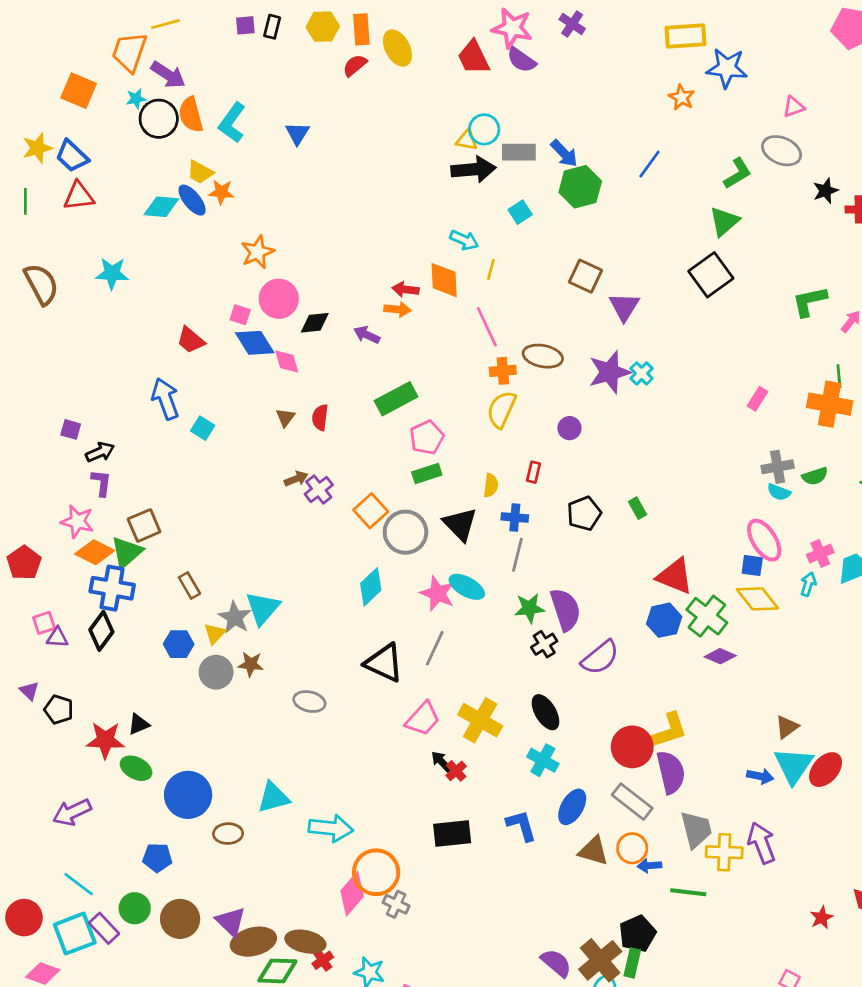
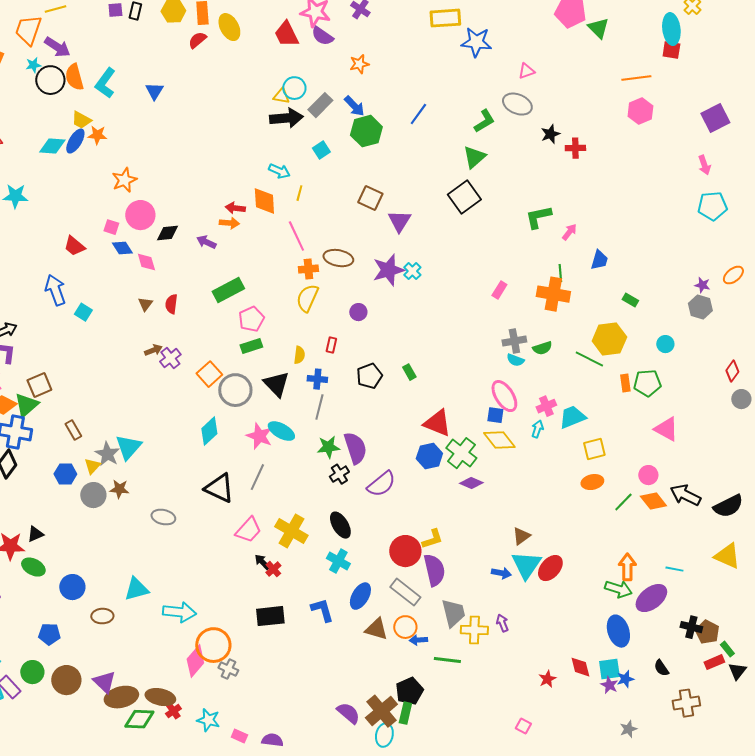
orange star: (682, 97) -> (359, 64), moved, turned 30
gray rectangle: (519, 152) -> (320, 105), turned -45
blue ellipse: (192, 200) -> (75, 141), turned 70
blue diamond: (255, 343) -> (122, 248), size x0.7
yellow L-shape: (668, 731) -> (432, 539), size x0.7
blue circle: (188, 795) -> (72, 587), size x0.7
purple arrow: (762, 843) -> (502, 623), size x0.6

